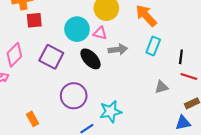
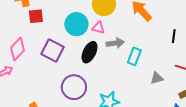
cyan rectangle: (153, 46) -> (134, 56), moved
black line: (181, 57) -> (174, 36), moved
black ellipse: (90, 59) -> (89, 52), turned 70

